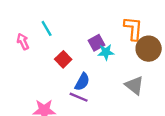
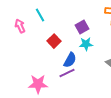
cyan star: (106, 52) -> (86, 44), moved
purple line: (79, 97) -> (67, 73), turned -49

